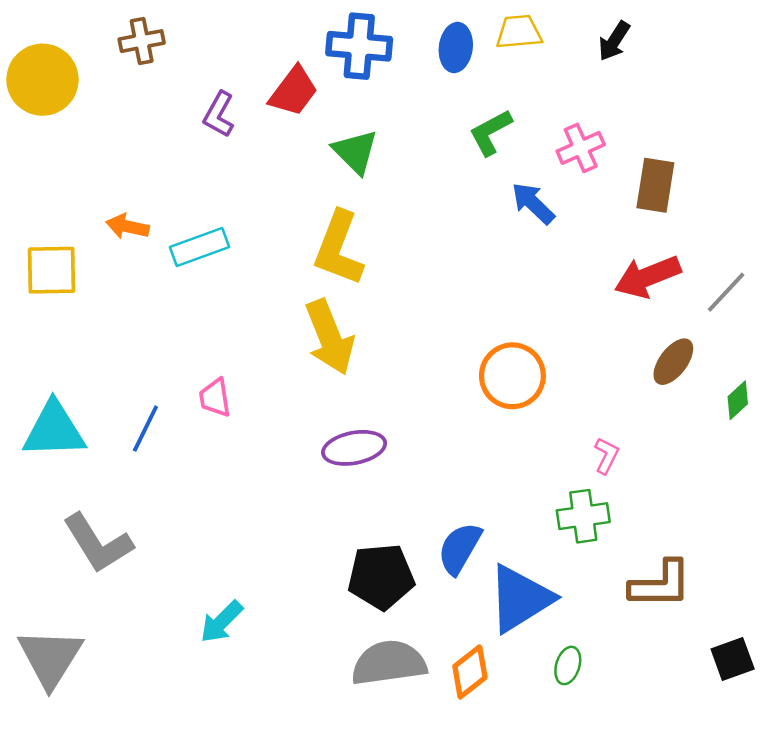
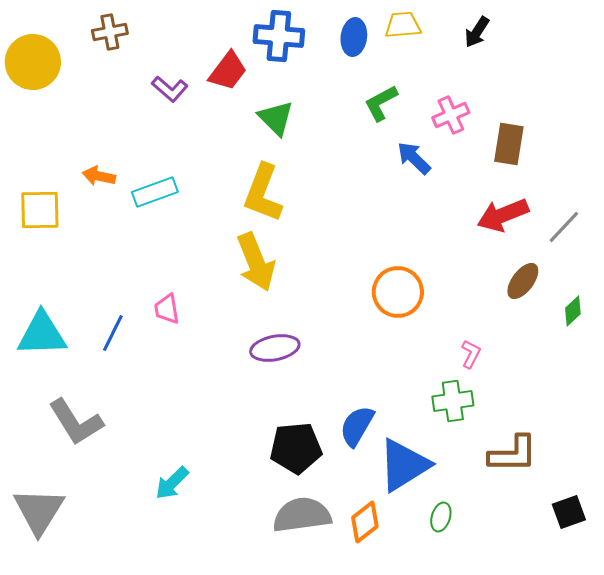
purple L-shape: (219, 114) -> (170, 89), turned -78

